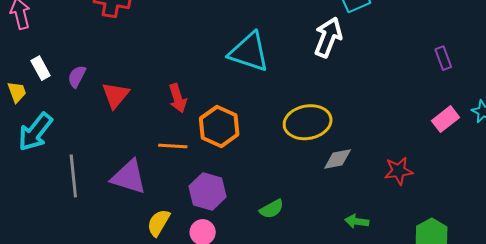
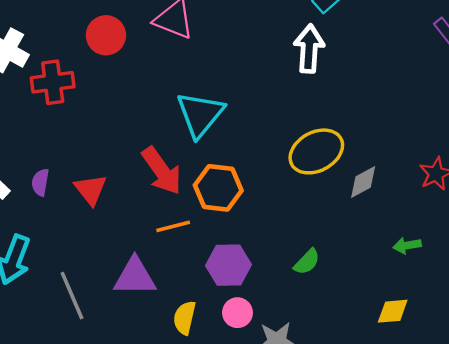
cyan triangle: (249, 52) -> (200, 114), moved, turned -51
red arrow: (178, 98) -> (162, 171), size x1.5

